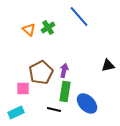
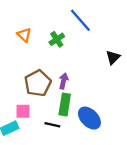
green cross: (48, 28) -> (57, 39), moved
black triangle: (108, 66) -> (113, 57), moved, turned -32
pink square: (23, 88) -> (23, 111), moved

